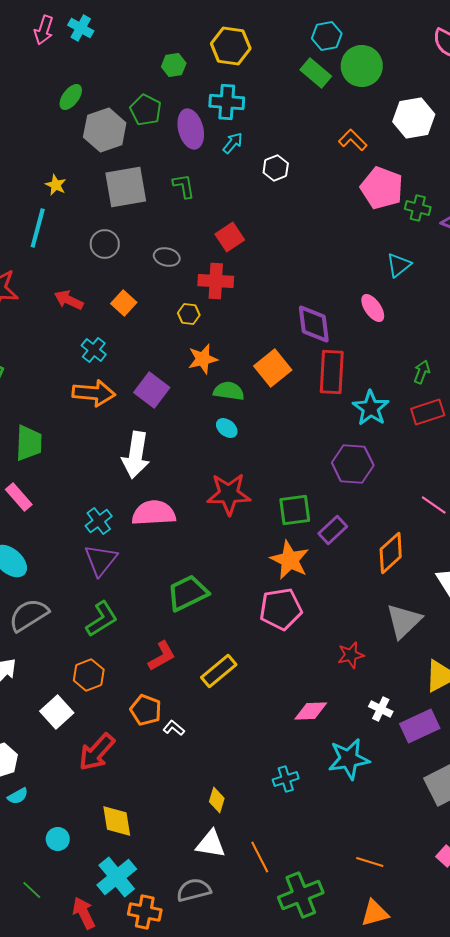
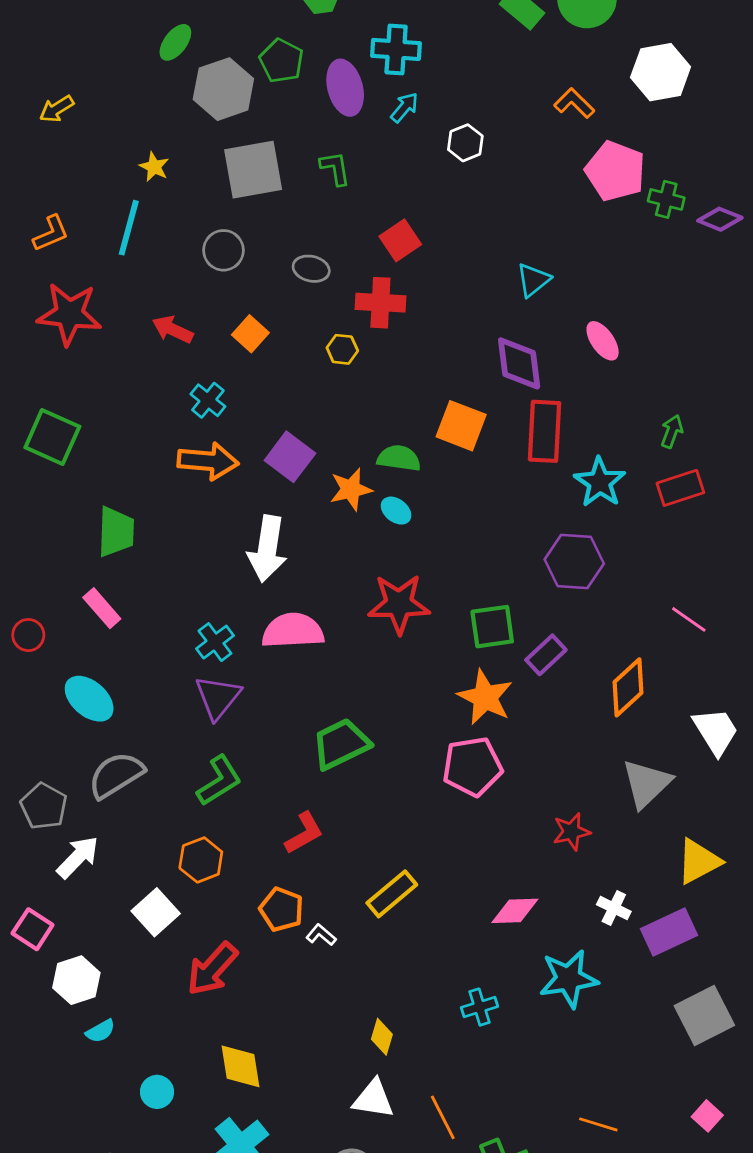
cyan triangle: (399, 265) -> (533, 280), moved
orange star: (203, 359) -> (351, 489), moved
orange square: (273, 368) -> (461, 426), turned -30
yellow rectangle: (219, 671) -> (392, 894), moved

